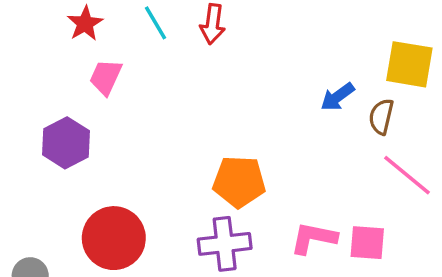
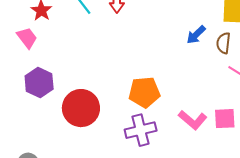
pink trapezoid: (106, 77) -> (27, 38), moved, turned 125
red circle: (114, 238) -> (81, 108), moved
pink L-shape: (314, 238) -> (193, 120), turned -144

